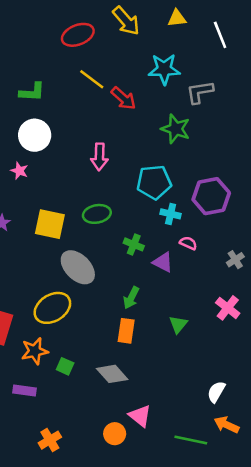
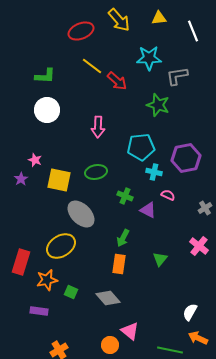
pink star: (19, 171) -> (35, 160), moved

